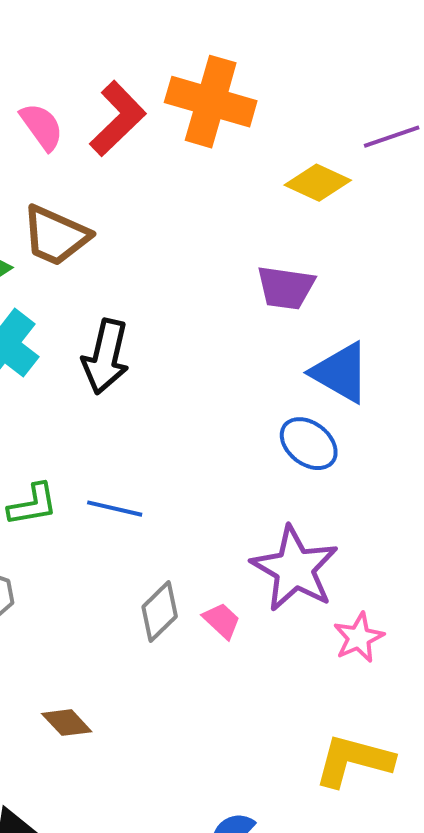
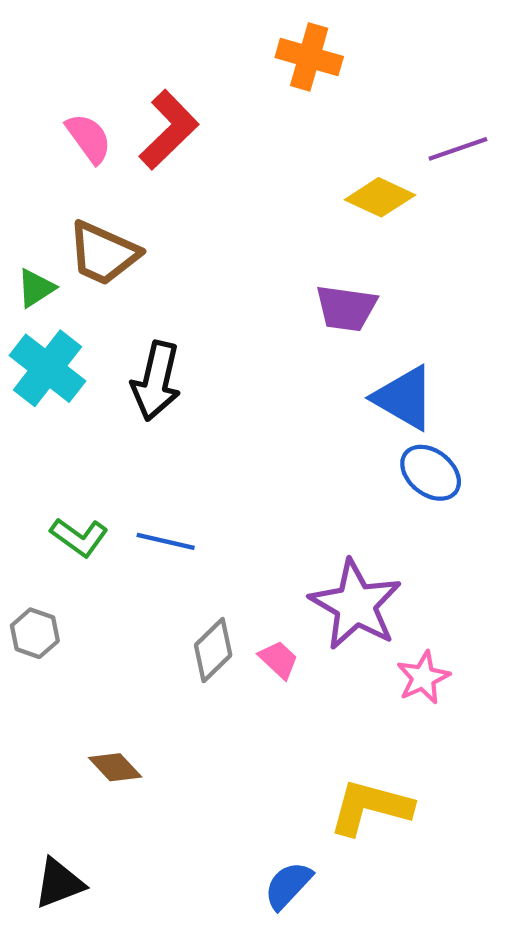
orange cross: (211, 102) -> (309, 57), moved, size x0.7
blue ellipse: (309, 444) -> (431, 473), moved
green L-shape: (33, 505) -> (79, 537), turned 46
yellow L-shape: (354, 761) -> (370, 807), moved

